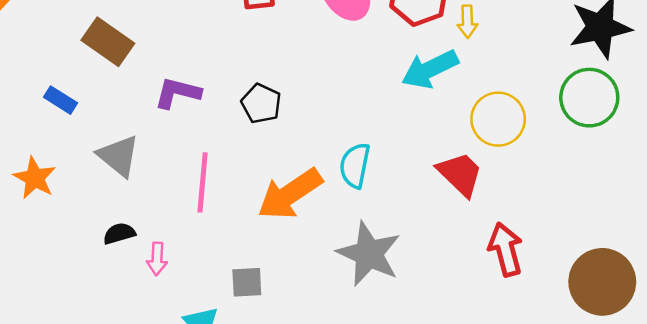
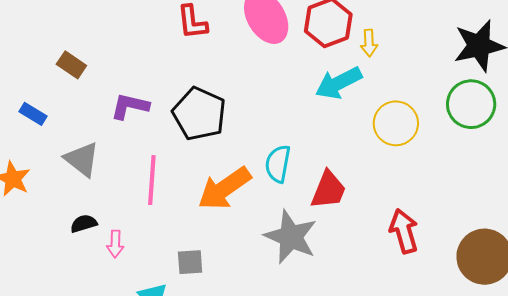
brown rectangle: (108, 42) -> (71, 65), size x0.7
black pentagon: (261, 104) -> (199, 114), size x1.6
red trapezoid: (460, 174) -> (328, 190), moved, turned 69

